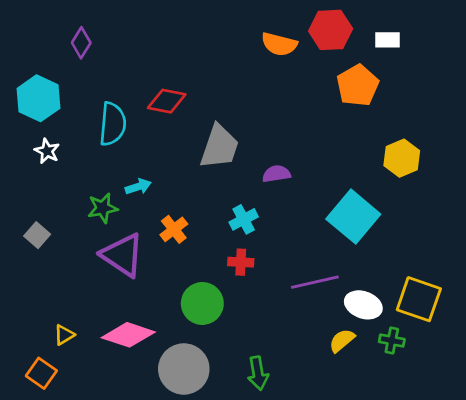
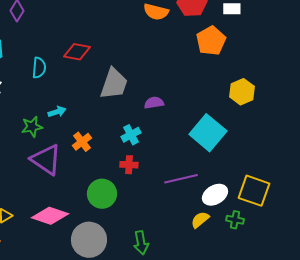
cyan semicircle: (113, 124) -> (39, 68), size x0.7
white ellipse: (363, 305) -> (215, 195), turned -50

